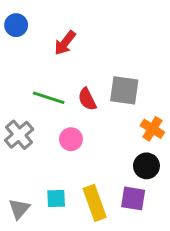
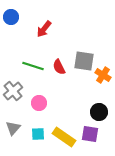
orange cross: (152, 129) -> (103, 75), moved
pink circle: (71, 139) -> (39, 103), moved
yellow rectangle: (95, 203) -> (64, 137), turned -35
gray triangle: (19, 209) -> (13, 128), moved

